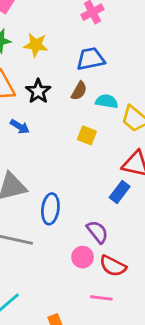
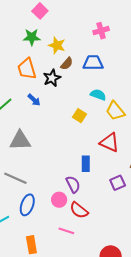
brown semicircle: (79, 91) -> (67, 64), moved
blue rectangle: (120, 192) -> (86, 164), moved, turned -49
blue ellipse: (50, 209) -> (27, 205), moved

